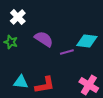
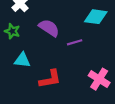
cyan diamond: (87, 41) -> (96, 17), moved
cyan triangle: (21, 82) -> (22, 60), moved

